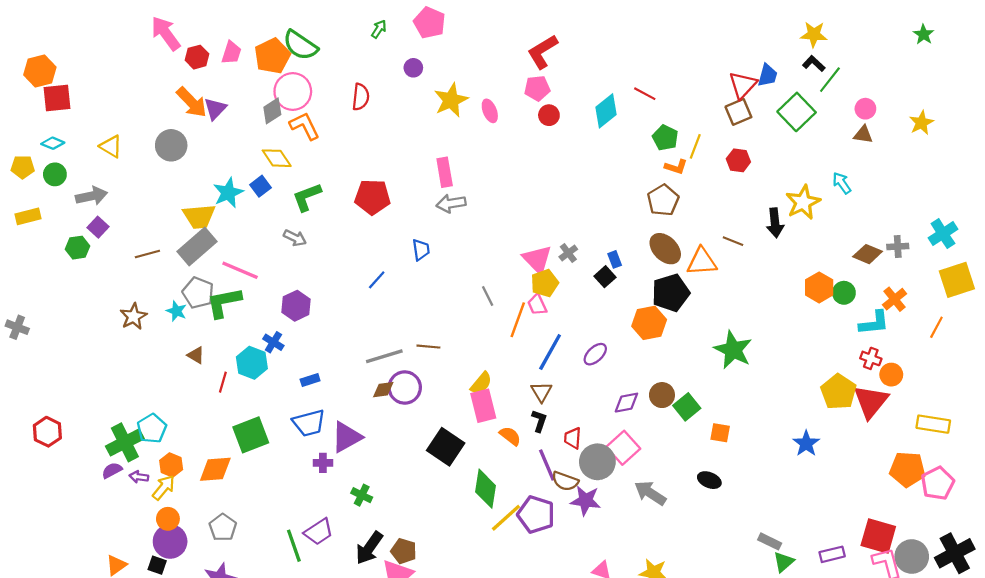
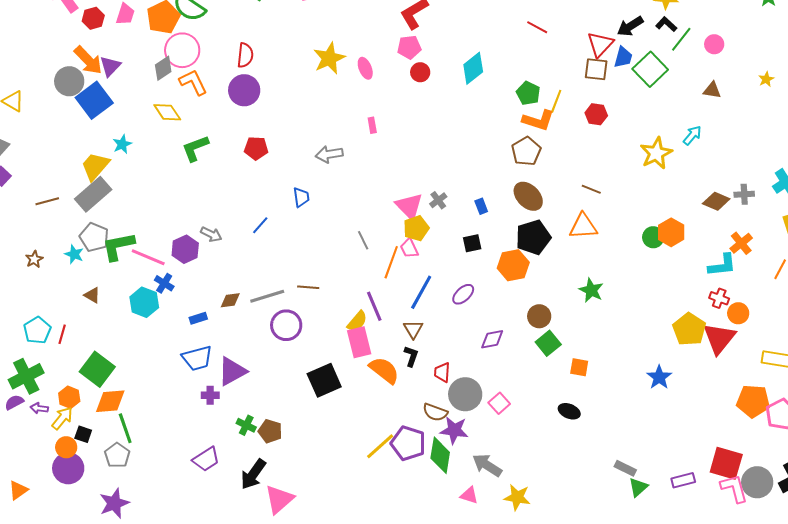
purple circle: (413, 68) -> (244, 90), moved, size x1.8
blue trapezoid: (767, 75) -> (623, 57), moved
red line: (645, 94) -> (537, 27), moved
pink circle: (865, 109) -> (714, 44), moved
brown square: (738, 112) -> (596, 69), turned 30
yellow star: (921, 123) -> (766, 79), size x0.7
gray circle: (171, 145) -> (69, 81), moved
orange L-shape: (676, 167) -> (538, 120), size x1.5
pink rectangle: (445, 172) -> (372, 125), moved, size x0.6
cyan arrow: (842, 183) -> (692, 135), turned 75
blue square: (260, 186) -> (94, 100), moved, size x1.8
cyan star: (228, 193) -> (122, 144), size x0.7
red pentagon: (372, 197) -> (256, 148), size x0.7
yellow trapezoid: (199, 216) -> (95, 166), turned 136
black arrow: (775, 223) -> (630, 26), moved, turned 64
gray arrow: (295, 238) -> (211, 234), moved
orange triangle: (702, 262) -> (583, 226), moved
pink line: (240, 270) -> (148, 257), moved
black square: (605, 277) -> (472, 243), moved, turned 30
green circle: (844, 293) -> (653, 237), moved
brown star: (133, 316) -> (34, 259), size x0.7
green star: (733, 350) -> (591, 290), size x0.7
red line: (223, 382) -> (62, 334), moved
brown diamond: (383, 390) -> (230, 300), moved
brown circle: (662, 395) -> (539, 316), moved
cyan pentagon: (152, 428) -> (37, 330), moved
green square: (251, 435) -> (97, 369), moved, turned -32
orange semicircle: (510, 436) -> (384, 370), size x1.5
black square: (446, 447) -> (324, 380), turned 32
pink square: (623, 448) -> (499, 403), moved, size x0.7
purple line: (547, 465) -> (374, 306), moved
green diamond: (485, 489) -> (440, 455), moved
gray arrow: (650, 493) -> (487, 465), moved
green line: (294, 546) -> (125, 428), moved
brown pentagon: (404, 551) -> (270, 431), moved
black square: (157, 565) -> (83, 434), moved

